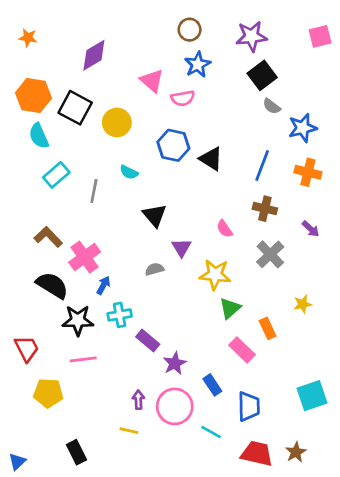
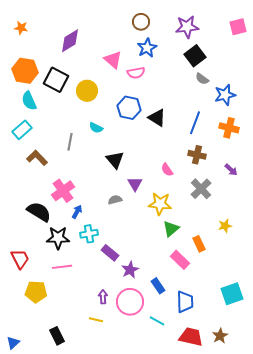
cyan rectangle: (56, 175) -> (22, 130), moved
brown L-shape: (48, 237) -> (37, 158), moved

